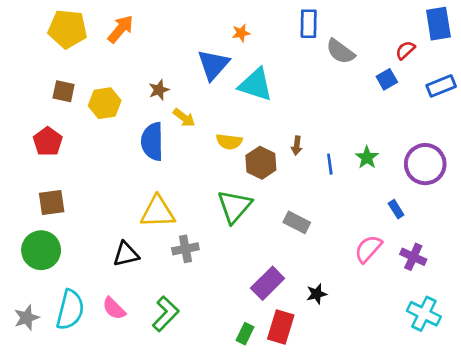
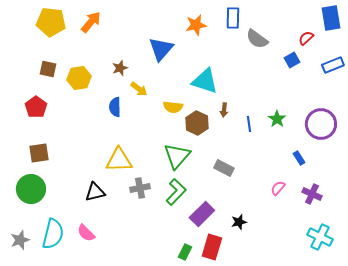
orange star: (241, 33) -> (196, 25), moved, size x1.5
cyan triangle: (256, 85) -> (205, 81), moved
blue semicircle: (152, 142) -> (115, 107), size x0.7
pink semicircle: (368, 249) -> (278, 188), size x0.7
green L-shape: (166, 314) -> (176, 192), moved

